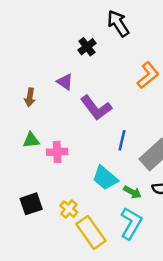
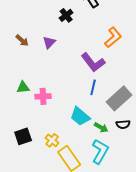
purple triangle: (65, 82) -> (49, 42), turned 40
brown arrow: (30, 97) -> (22, 40), moved, turned -56
purple L-shape: (96, 108) -> (93, 62), moved

